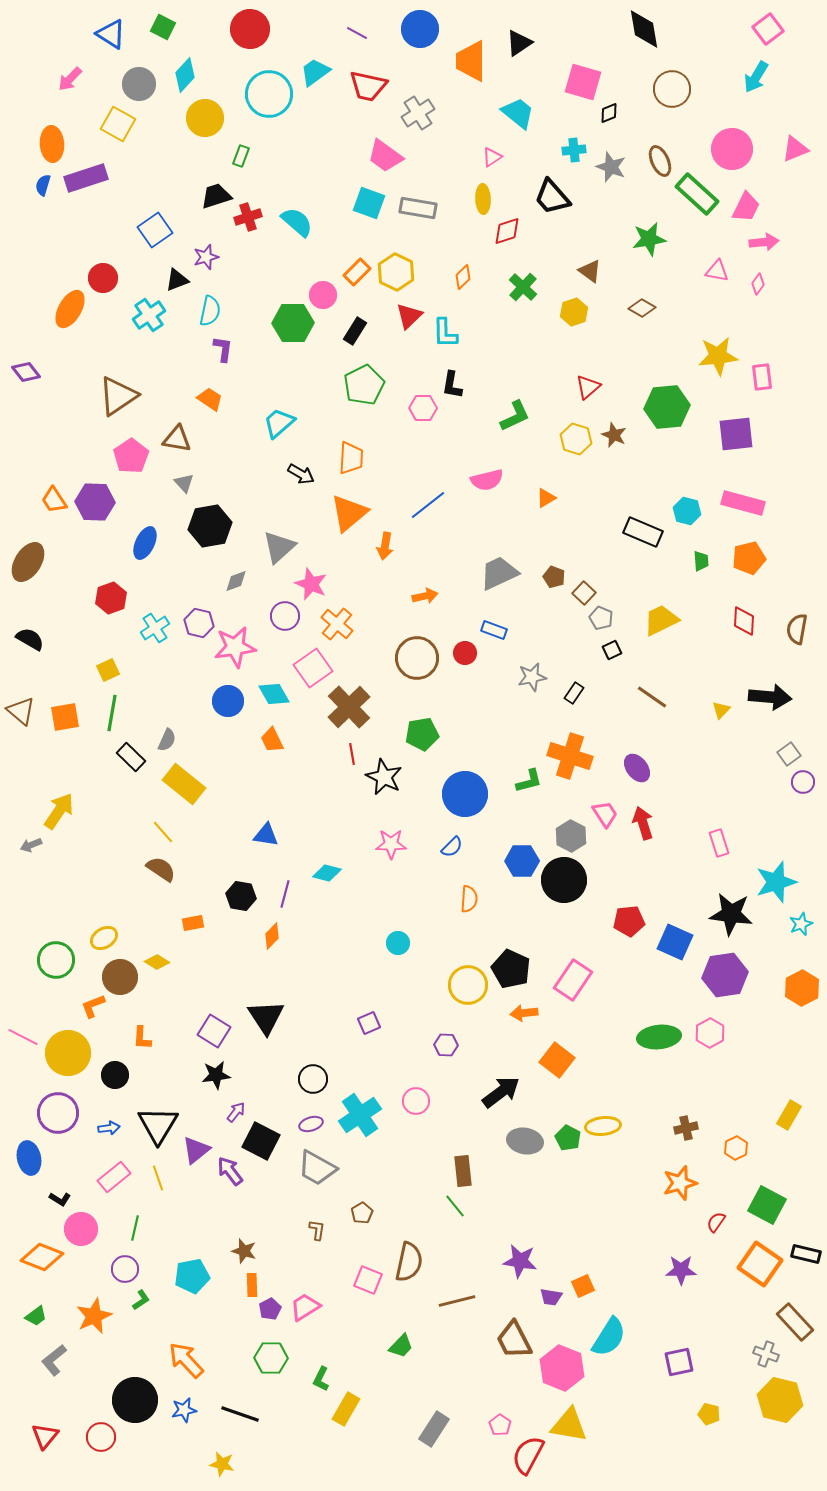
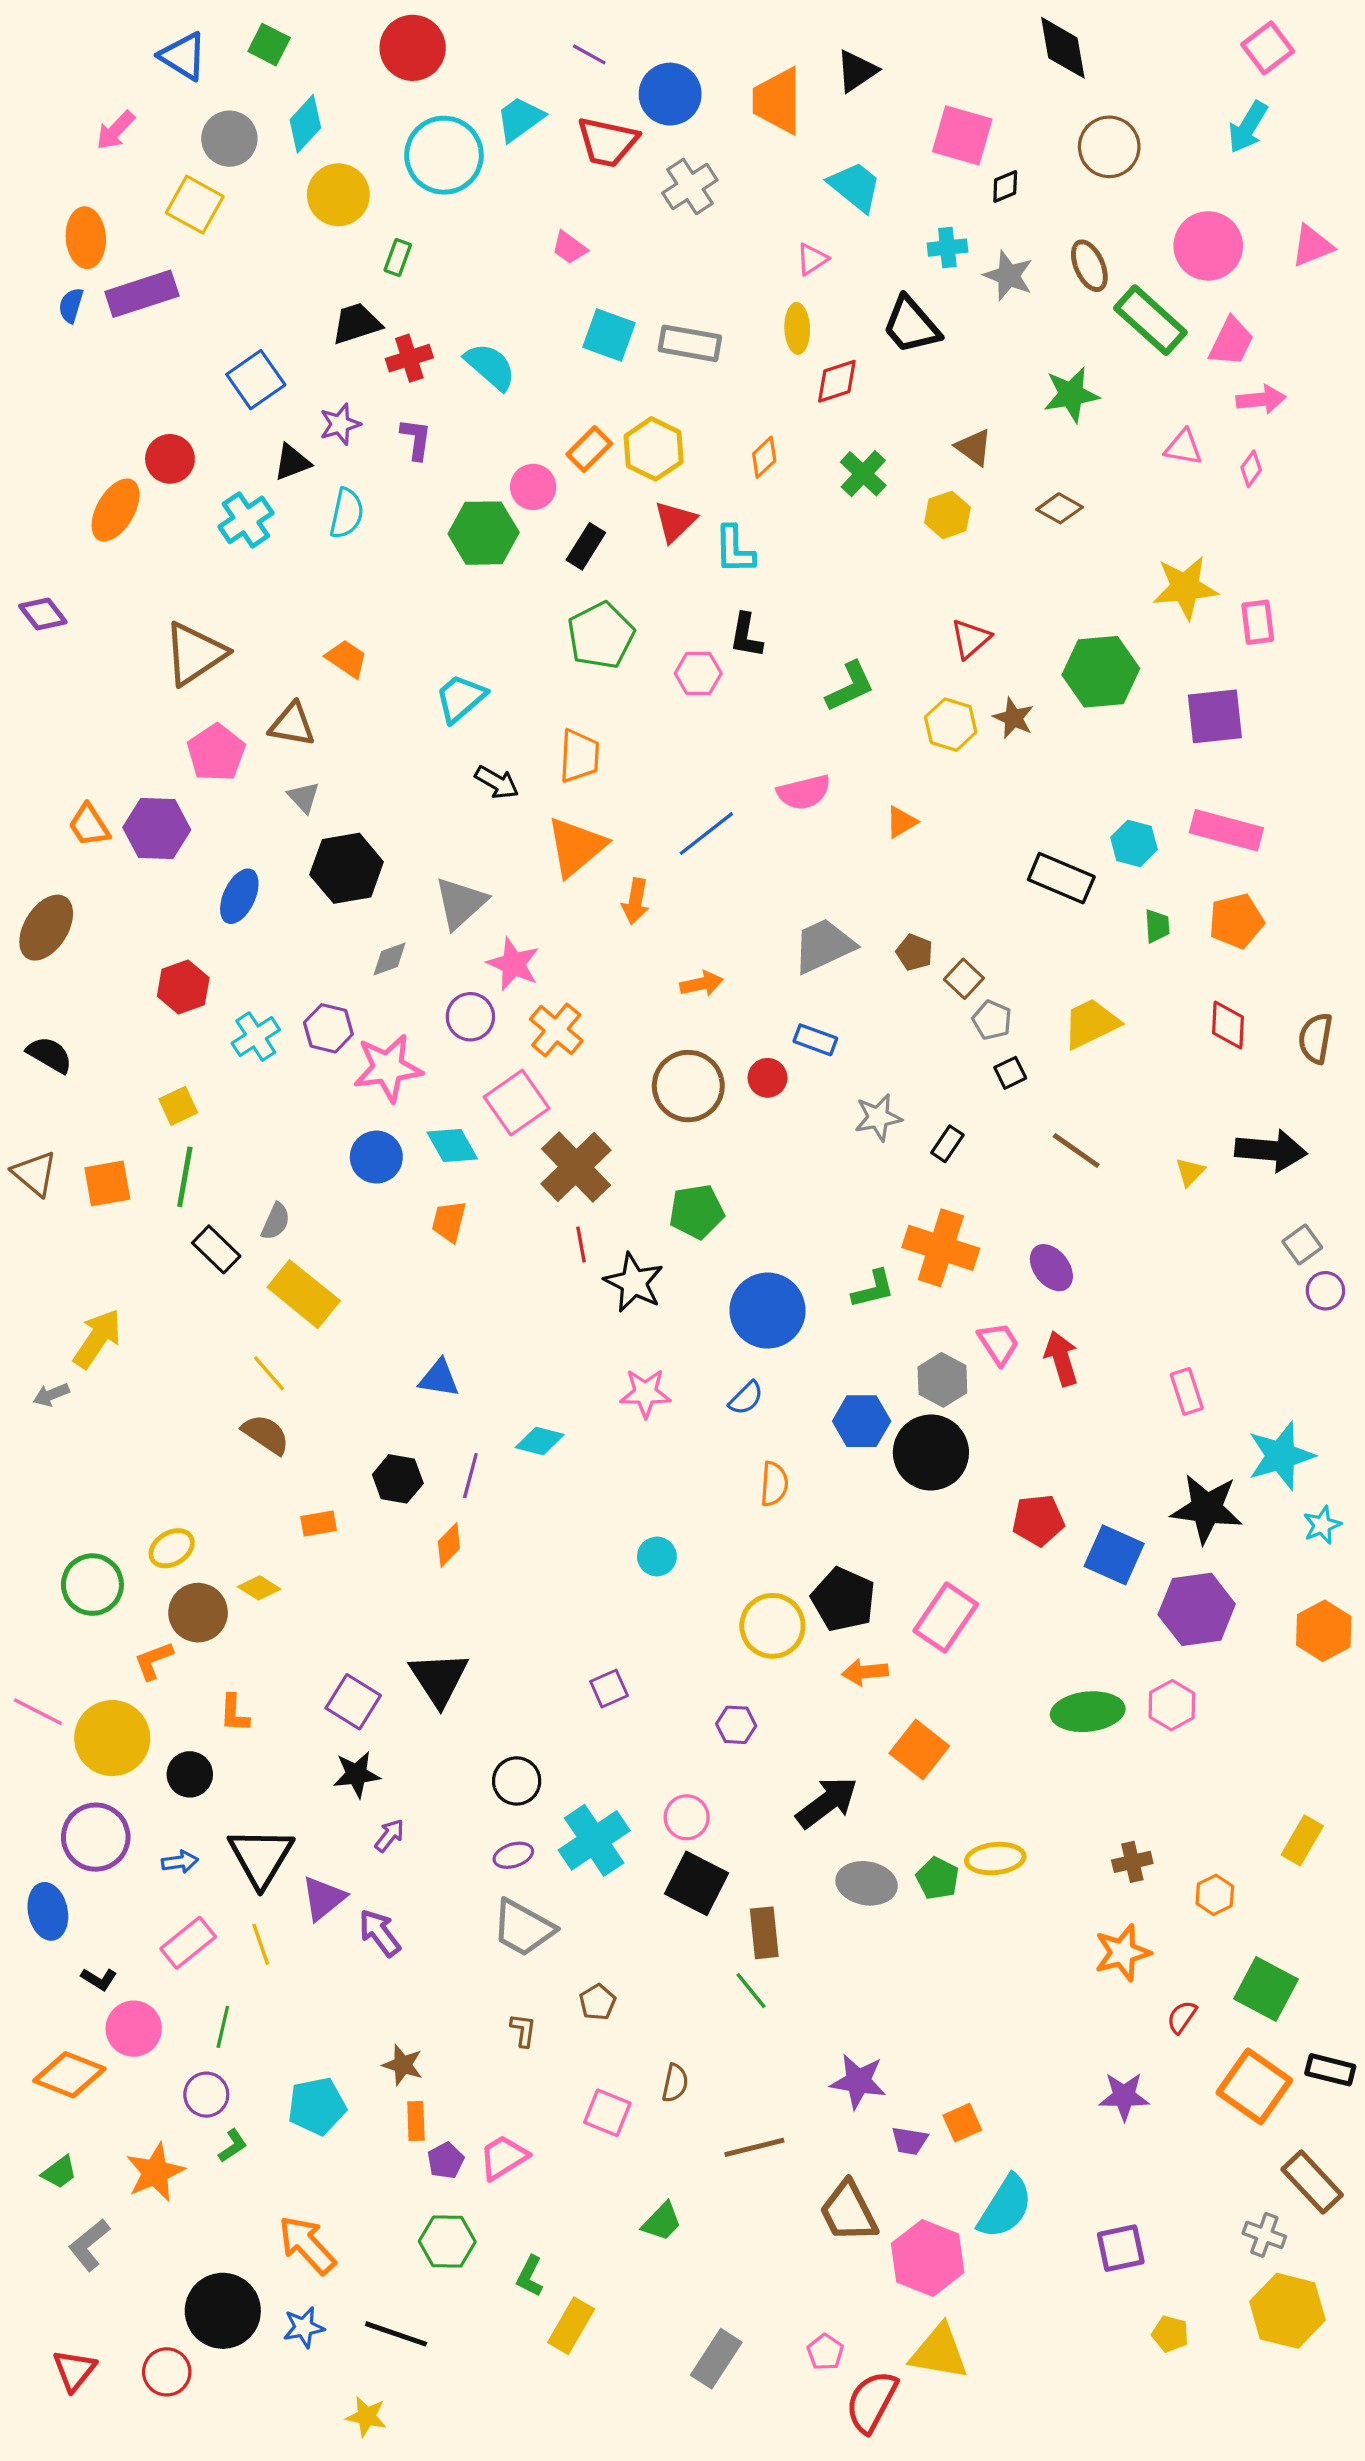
blue circle: (420, 29) -> (670, 94), moved
pink trapezoid: (385, 156) -> (569, 248), moved, size x0.6
purple L-shape: (223, 349) -> (416, 439), moved
orange trapezoid: (272, 740) -> (449, 1221), turned 40
black square: (261, 1141) -> (697, 1883), moved
brown semicircle: (409, 1262) -> (675, 2083), size x0.6

